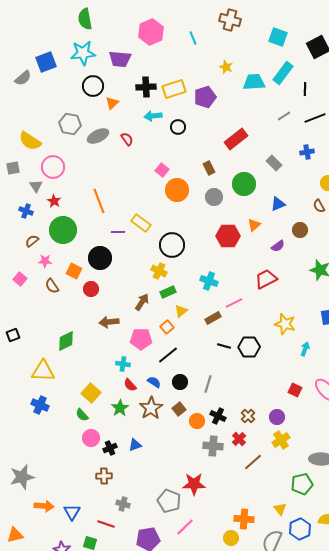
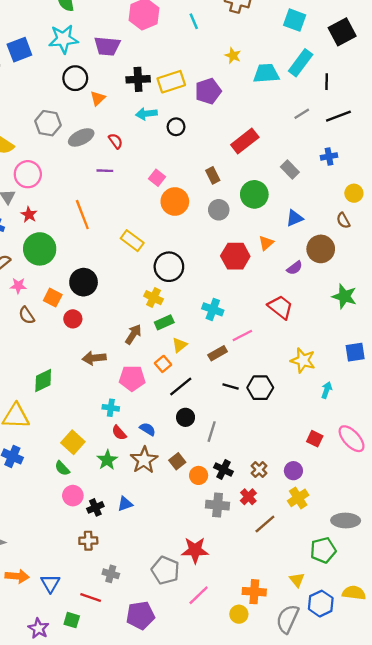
brown circle: (300, 230) -> (321, 249), size x1.5
purple line: (118, 232) -> (105, 171), moved
red trapezoid: (266, 279) -> (280, 307), turned 65
black line: (168, 355) -> (181, 386), moved
black circle: (180, 382) -> (186, 417), moved
pink line: (185, 527) -> (199, 595), moved

